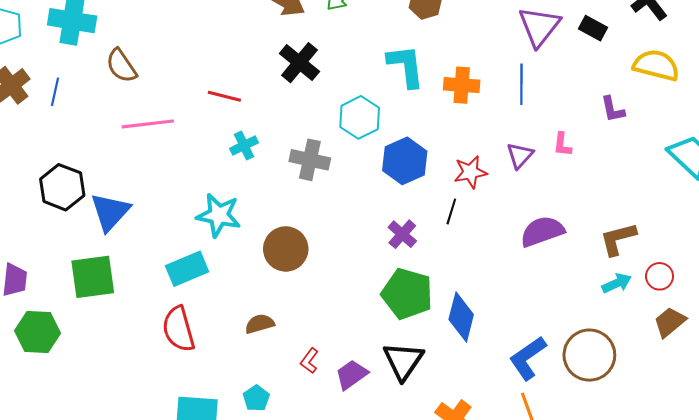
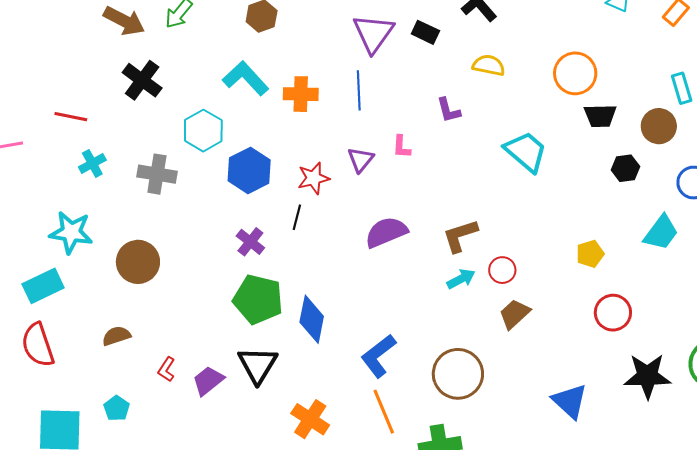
yellow semicircle: (656, 65) -> (489, 65), size x0.7
cyan L-shape: (406, 66) -> (246, 78), turned -33
brown circle: (589, 355) -> (458, 374), moved

